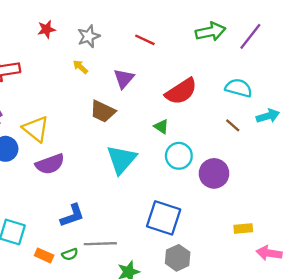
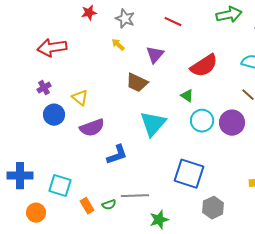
gray star: (89, 36) -> (125, 19), turned -30
yellow triangle: (36, 129) -> (80, 98), size x0.7
purple circle: (214, 173) -> (232, 123), moved
blue L-shape: (72, 216) -> (117, 155), moved
orange rectangle: (44, 255) -> (87, 206), turned 35
gray hexagon: (178, 258) -> (213, 208), moved

